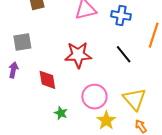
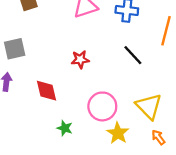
red star: (78, 55) -> (80, 59), size x0.6

